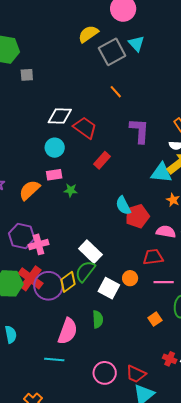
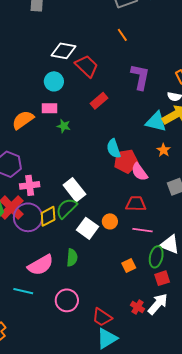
pink semicircle: (166, 232) -> (139, 172), moved, turned -144
pink cross: (39, 244) -> (30, 185), moved
pink semicircle: (68, 331) -> (41, 265), turned 32
pink circle: (105, 373) -> (67, 300), moved

